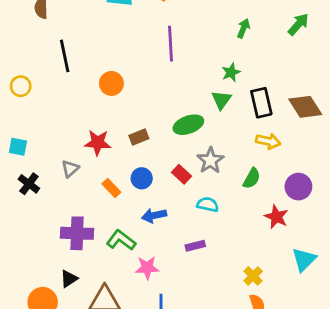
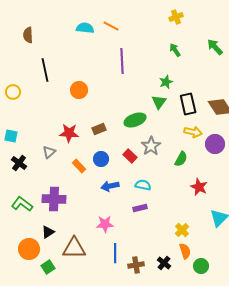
green arrow: (298, 24) -> (215, 47), turned -84
green arrow: (243, 28) -> (175, 50), turned -56
purple circle: (298, 187) -> (215, 144), moved
cyan semicircle: (208, 204) -> (143, 185), moved
green L-shape: (121, 240) -> (22, 204), moved

